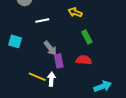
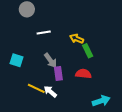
yellow arrow: (75, 12) -> (77, 39), moved
cyan square: (15, 41) -> (16, 60), moved
white arrow: (51, 79) -> (50, 92), turned -56

